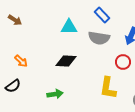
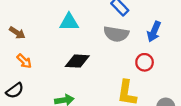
brown arrow: (15, 20) -> (17, 33), moved
cyan triangle: (69, 27) -> (69, 22), moved

